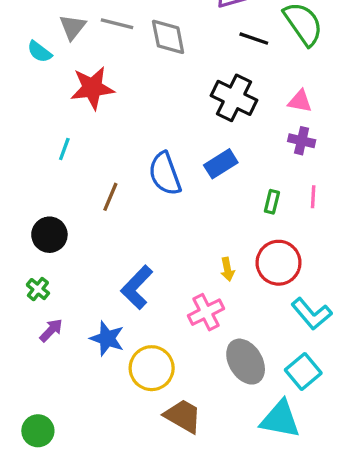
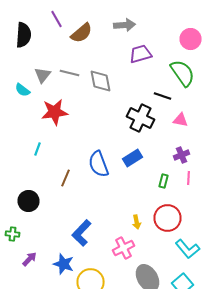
black line: (254, 39) -> (162, 96), moved
purple cross: (302, 141) -> (182, 155), moved, turned -35
green cross: (38, 289) -> (12, 234), moved, turned -32

